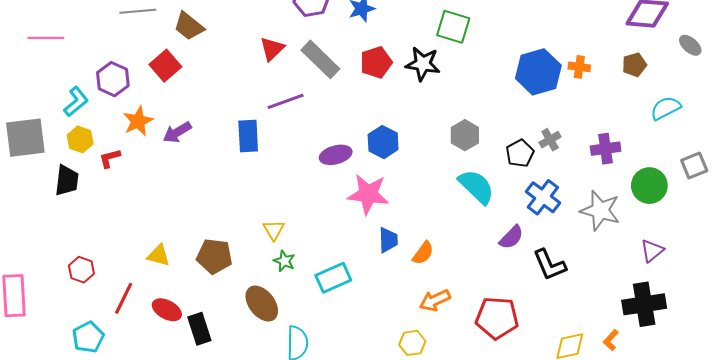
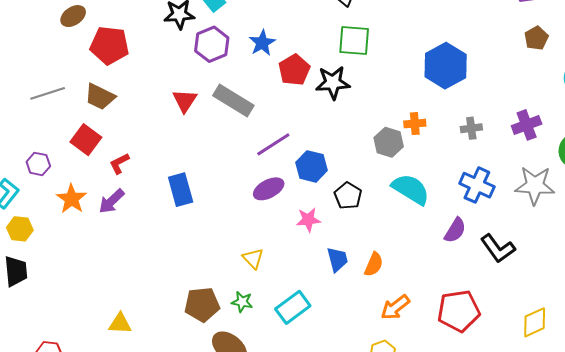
red pentagon: (376, 62) -> (294, 70), moved
orange cross: (579, 67) -> (415, 124), moved
purple hexagon: (113, 79) -> (38, 164), size x0.7
purple line: (286, 101) -> (273, 144), moved
gray cross: (550, 140) -> (471, 128), turned 35
black pentagon: (520, 153) -> (348, 196), moved
red L-shape: (110, 158) -> (119, 163), moved
pink star: (368, 194) -> (308, 220), size x0.6
yellow triangle: (274, 230) -> (253, 258), moved
brown pentagon: (214, 256) -> (202, 305), moved

